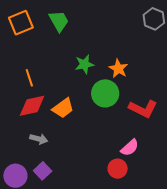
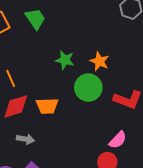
green star: (84, 64) -> (65, 60), turned 30
orange trapezoid: (63, 108) -> (47, 106), turned 40

